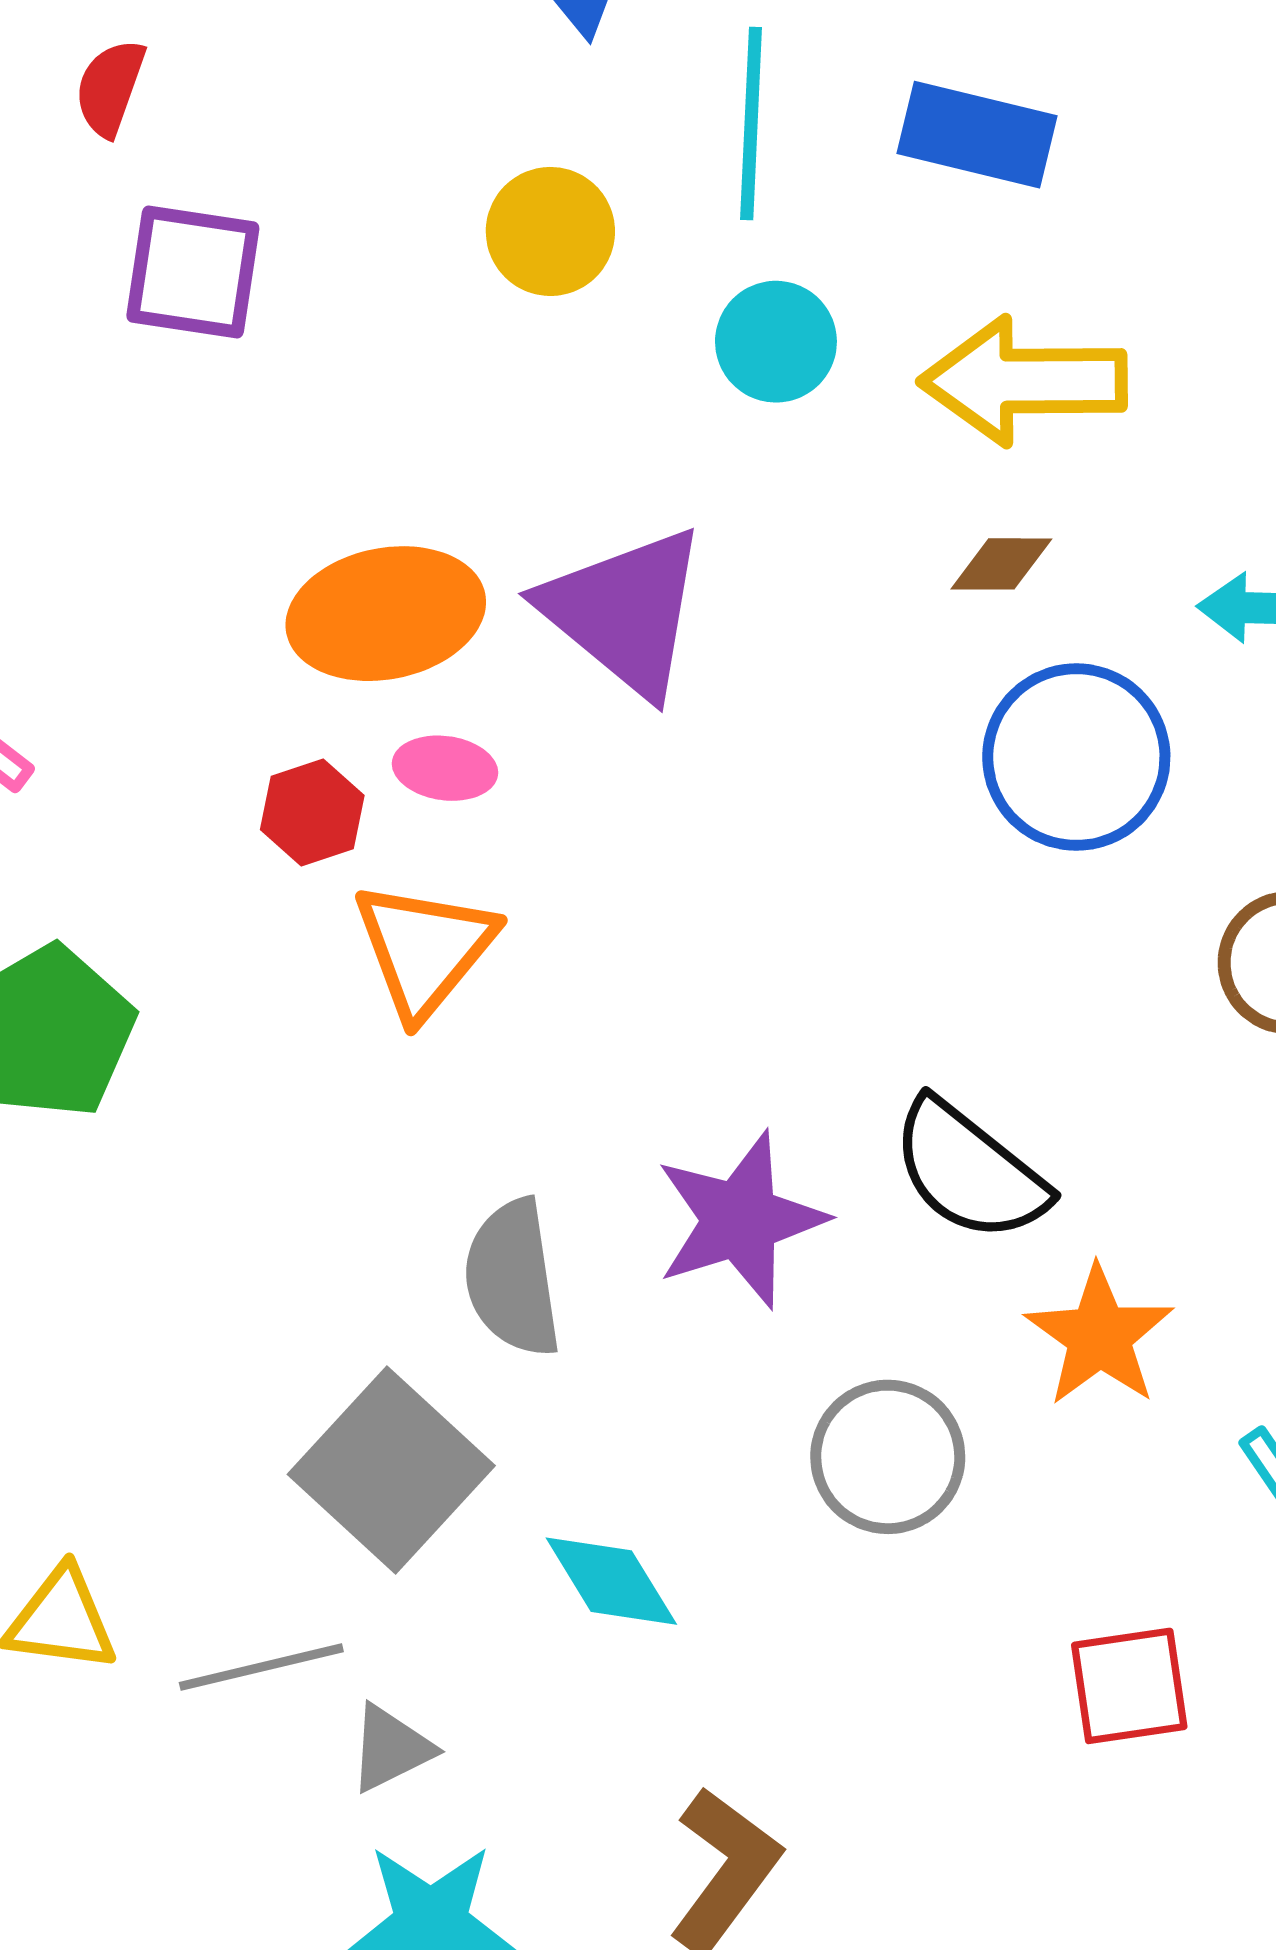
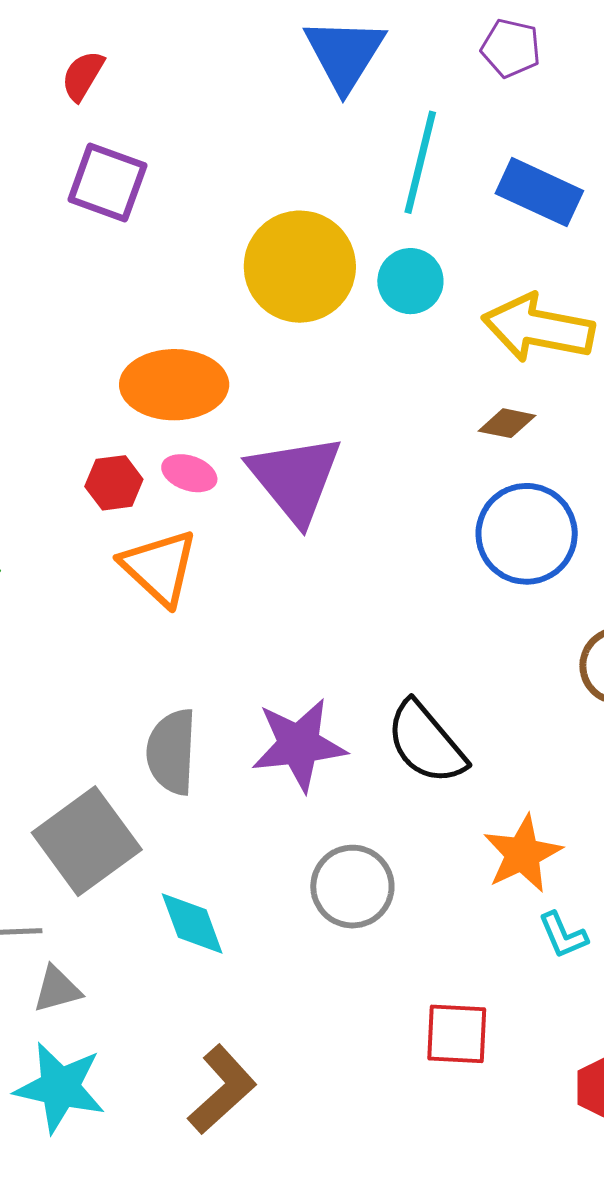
yellow circle: (550, 231) -> (300, 267), moved, size x1.6
purple triangle: (625, 611) -> (295, 479), moved
orange triangle: (425, 949) -> (159, 567), turned -38
orange star: (1099, 1336) -> (523, 854), moved

